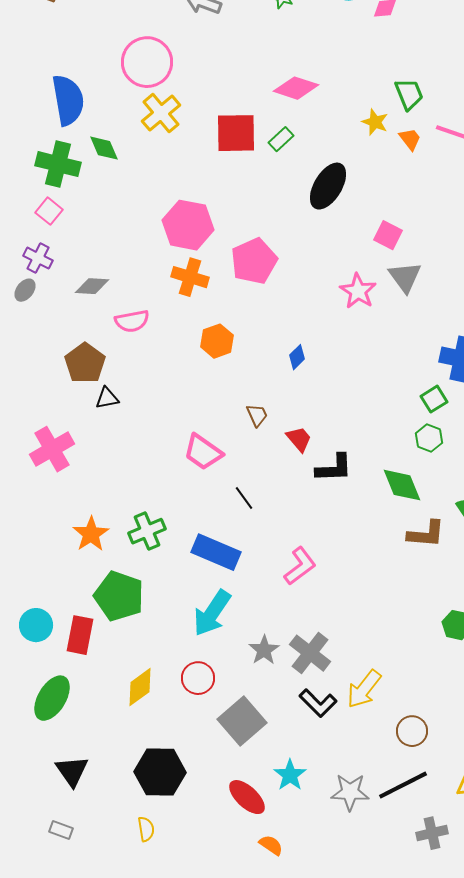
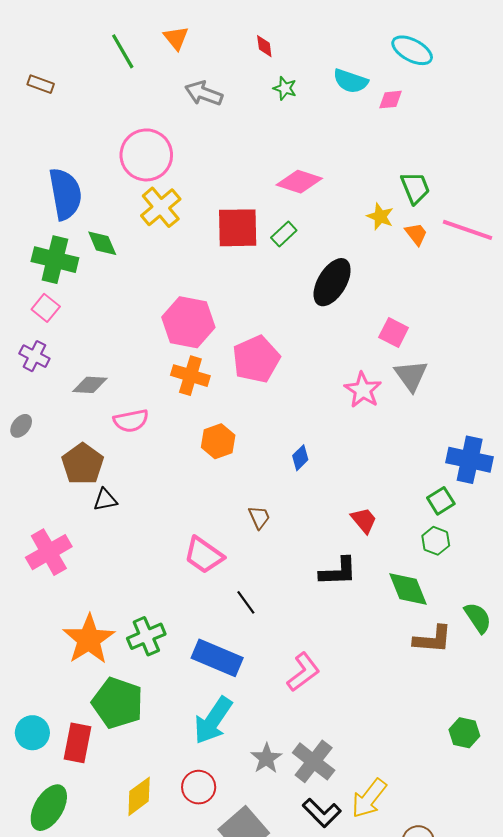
gray ellipse: (25, 290) -> (21, 426), moved
red trapezoid: (299, 439) -> (364, 520), moved
orange star: (91, 534) -> (89, 639), size x1.4

